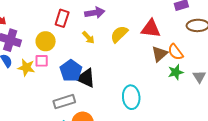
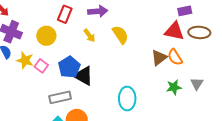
red triangle: (151, 29) -> (174, 31), moved
yellow semicircle: (119, 34) -> (120, 35), turned 96
pink square: (42, 61) -> (41, 66), moved, turned 32
green star: (176, 72) -> (174, 87), moved

